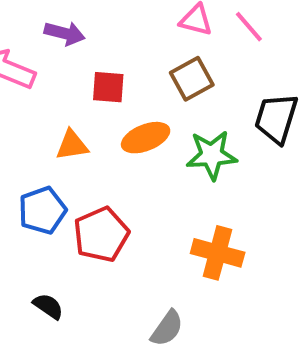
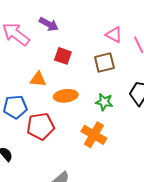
orange ellipse: (146, 138) -> (66, 96), moved
green star: (212, 155) -> (104, 102), size x0.7
orange cross: (218, 253) -> (94, 135), moved

